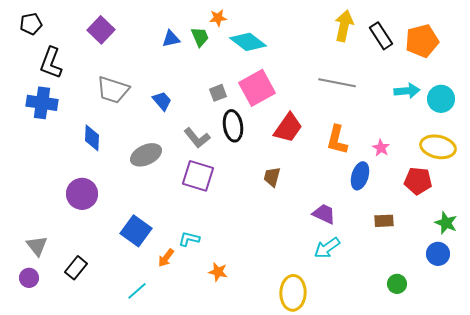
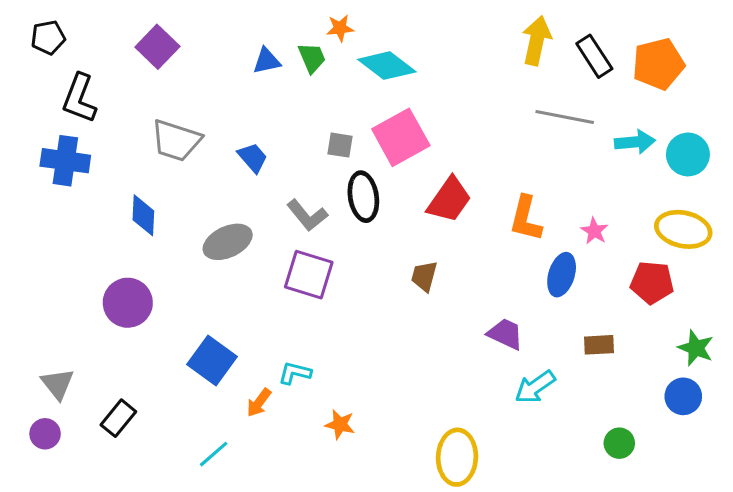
gray line: (337, 83) -> (565, 117), moved
gray square: (218, 93) -> (340, 145), turned 30
cyan arrow: (327, 248) -> (535, 387), moved

